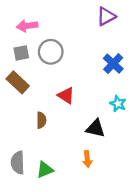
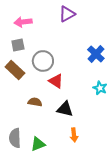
purple triangle: (106, 16) -> (67, 14), moved
gray circle: (51, 52) -> (43, 61), moved
brown semicircle: (41, 120) -> (35, 102), turned -80
black triangle: (96, 128) -> (65, 109), moved

